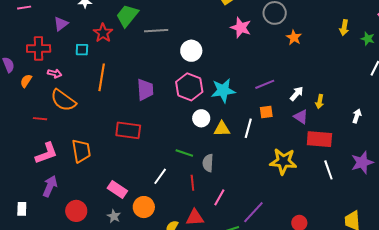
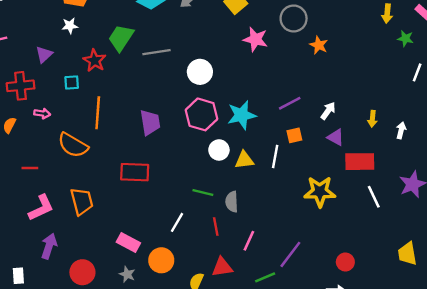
yellow arrow: (344, 28) -> (387, 14), moved
orange semicircle: (63, 100) -> (73, 145), moved
yellow arrow: (320, 102) -> (372, 119), moved

